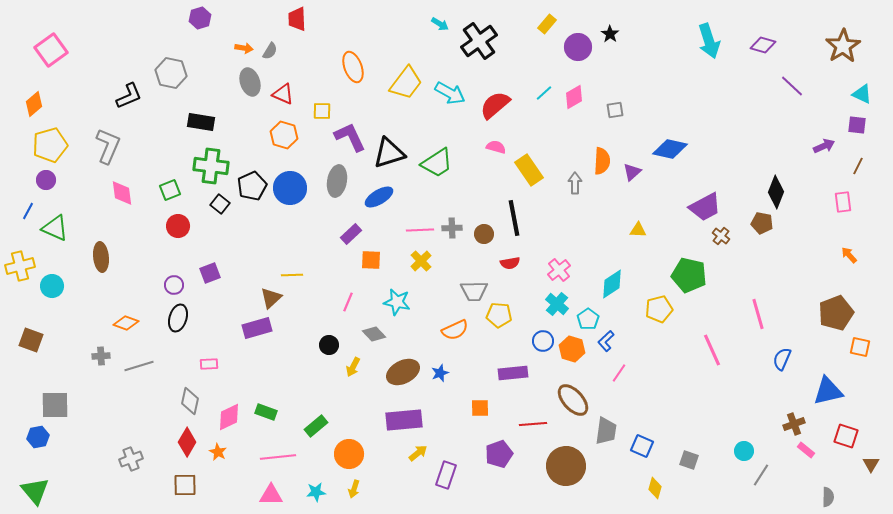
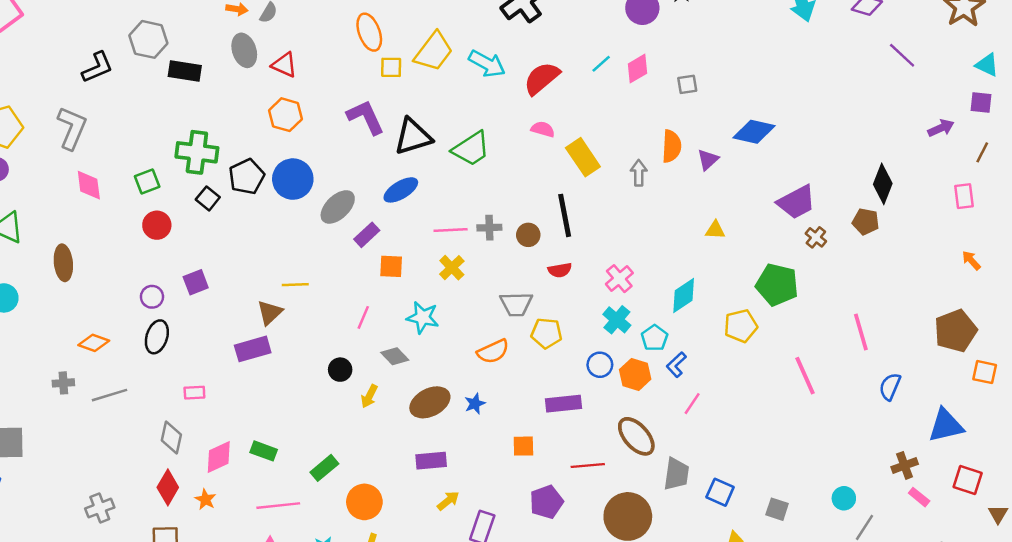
yellow square: (322, 111) -> (391, 67), moved
black rectangle: (201, 122) -> (185, 71), moved
gray ellipse: (337, 181) -> (338, 207), moved, turned 36
purple rectangle: (404, 420) -> (431, 461), size x0.7

